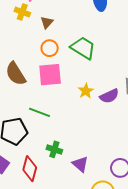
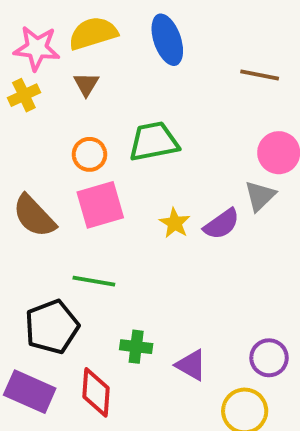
yellow cross: (22, 12) -> (24, 95), turned -35
brown triangle: (47, 22) -> (86, 84), moved
green trapezoid: (83, 48) -> (154, 141), turned -32

